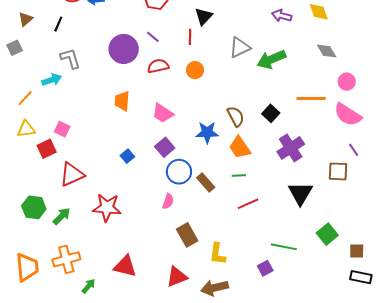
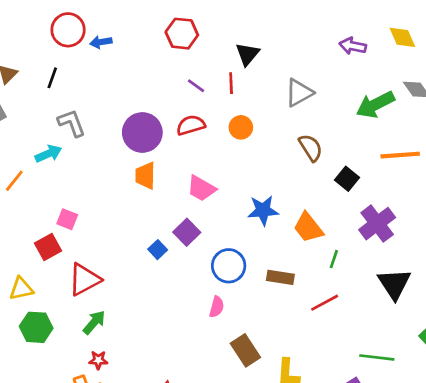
purple line: (153, 37) -> (196, 86), moved
purple circle: (124, 49) -> (142, 132), moved
green arrow: (271, 59) -> (375, 105), moved
brown semicircle: (236, 116) -> (311, 148), moved
yellow triangle: (26, 129) -> (21, 289), moved
purple square: (165, 147) -> (187, 232), moved
green line: (239, 175) -> (334, 259), moved, turned -64
brown rectangle: (206, 182) -> (280, 277), moved, turned -36
red star: (107, 208) -> (98, 360), moved, size x0.5
green arrow: (62, 216) -> (94, 322), moved

